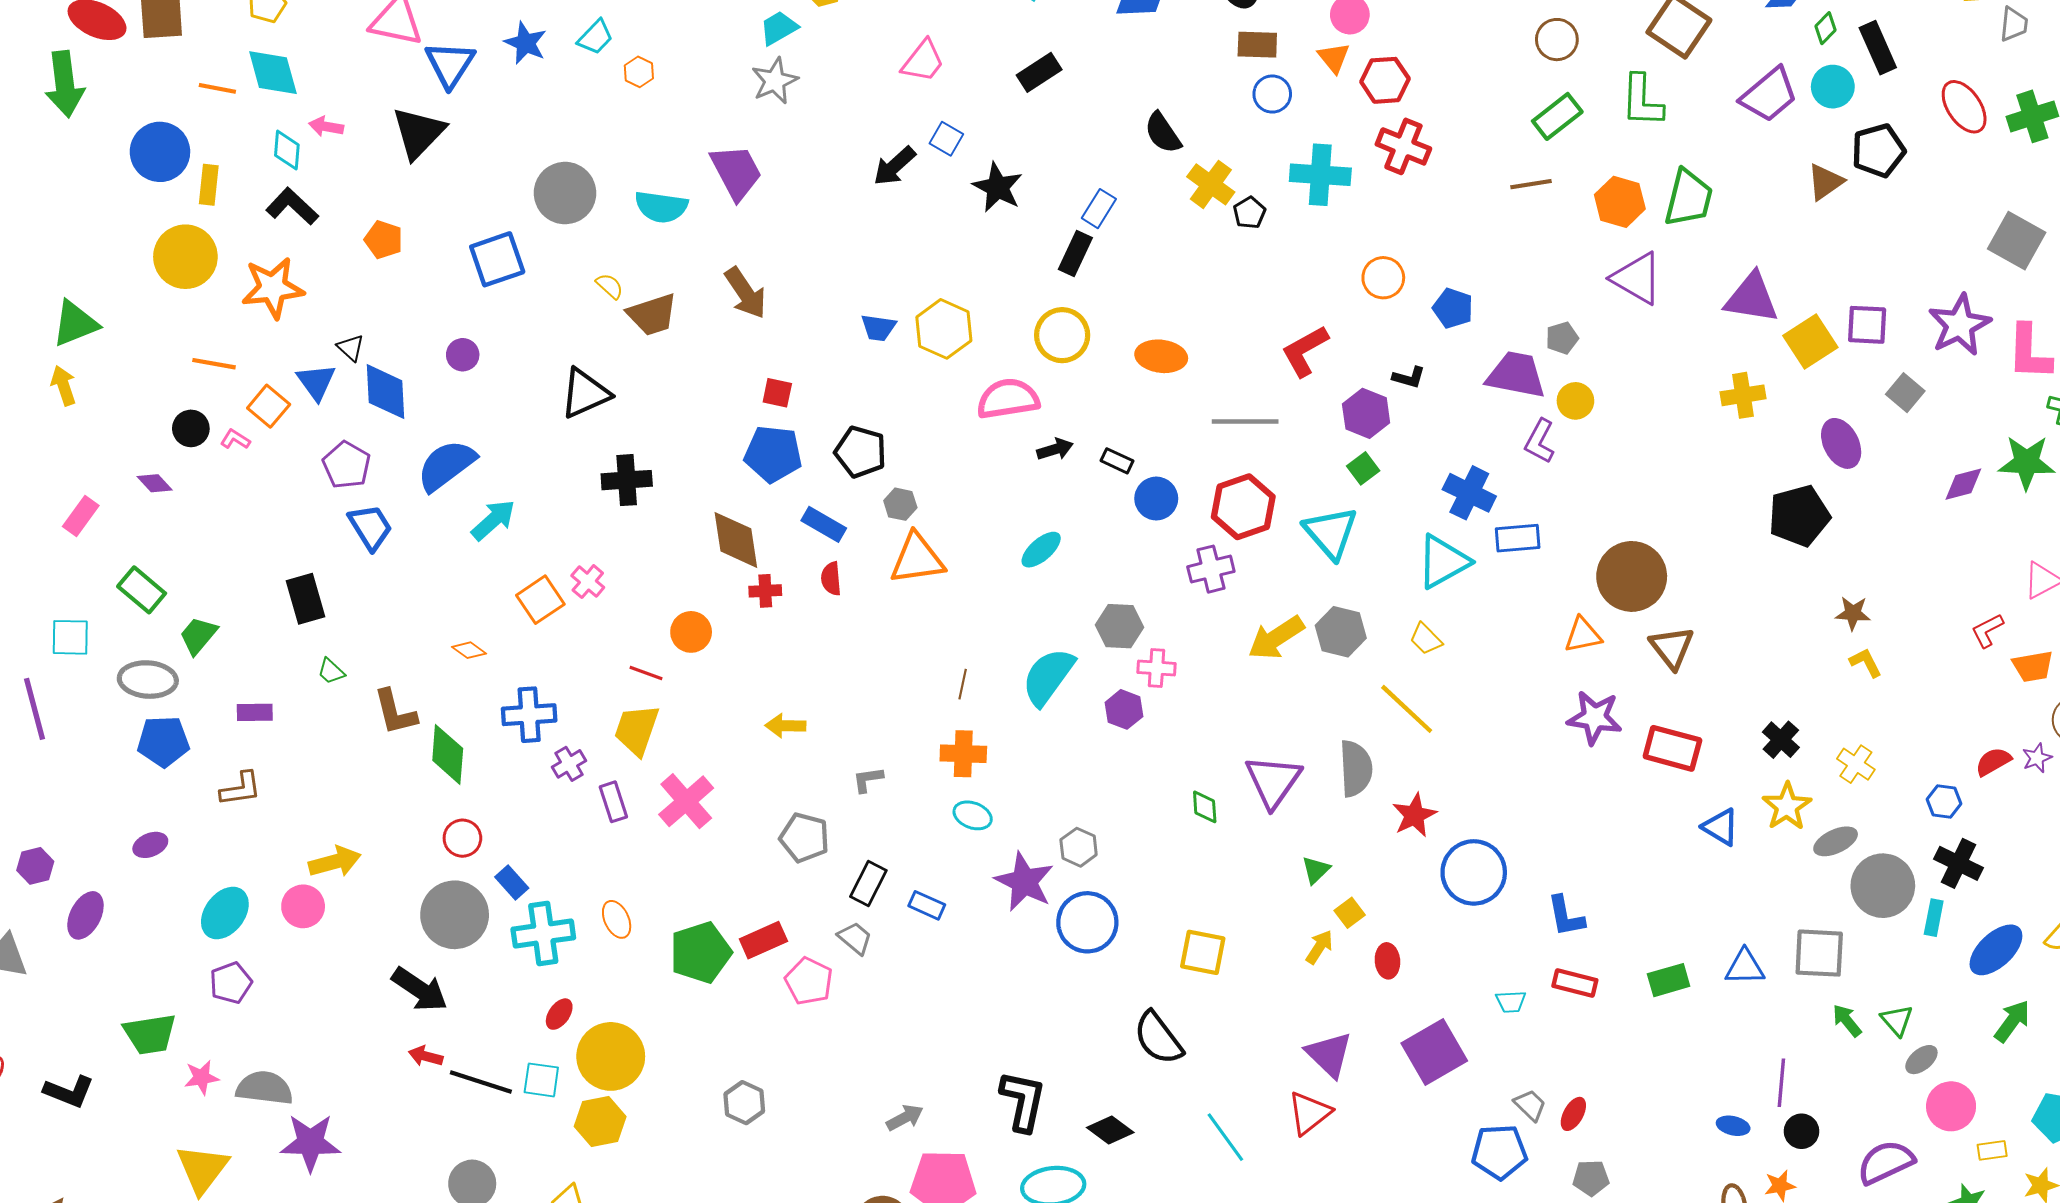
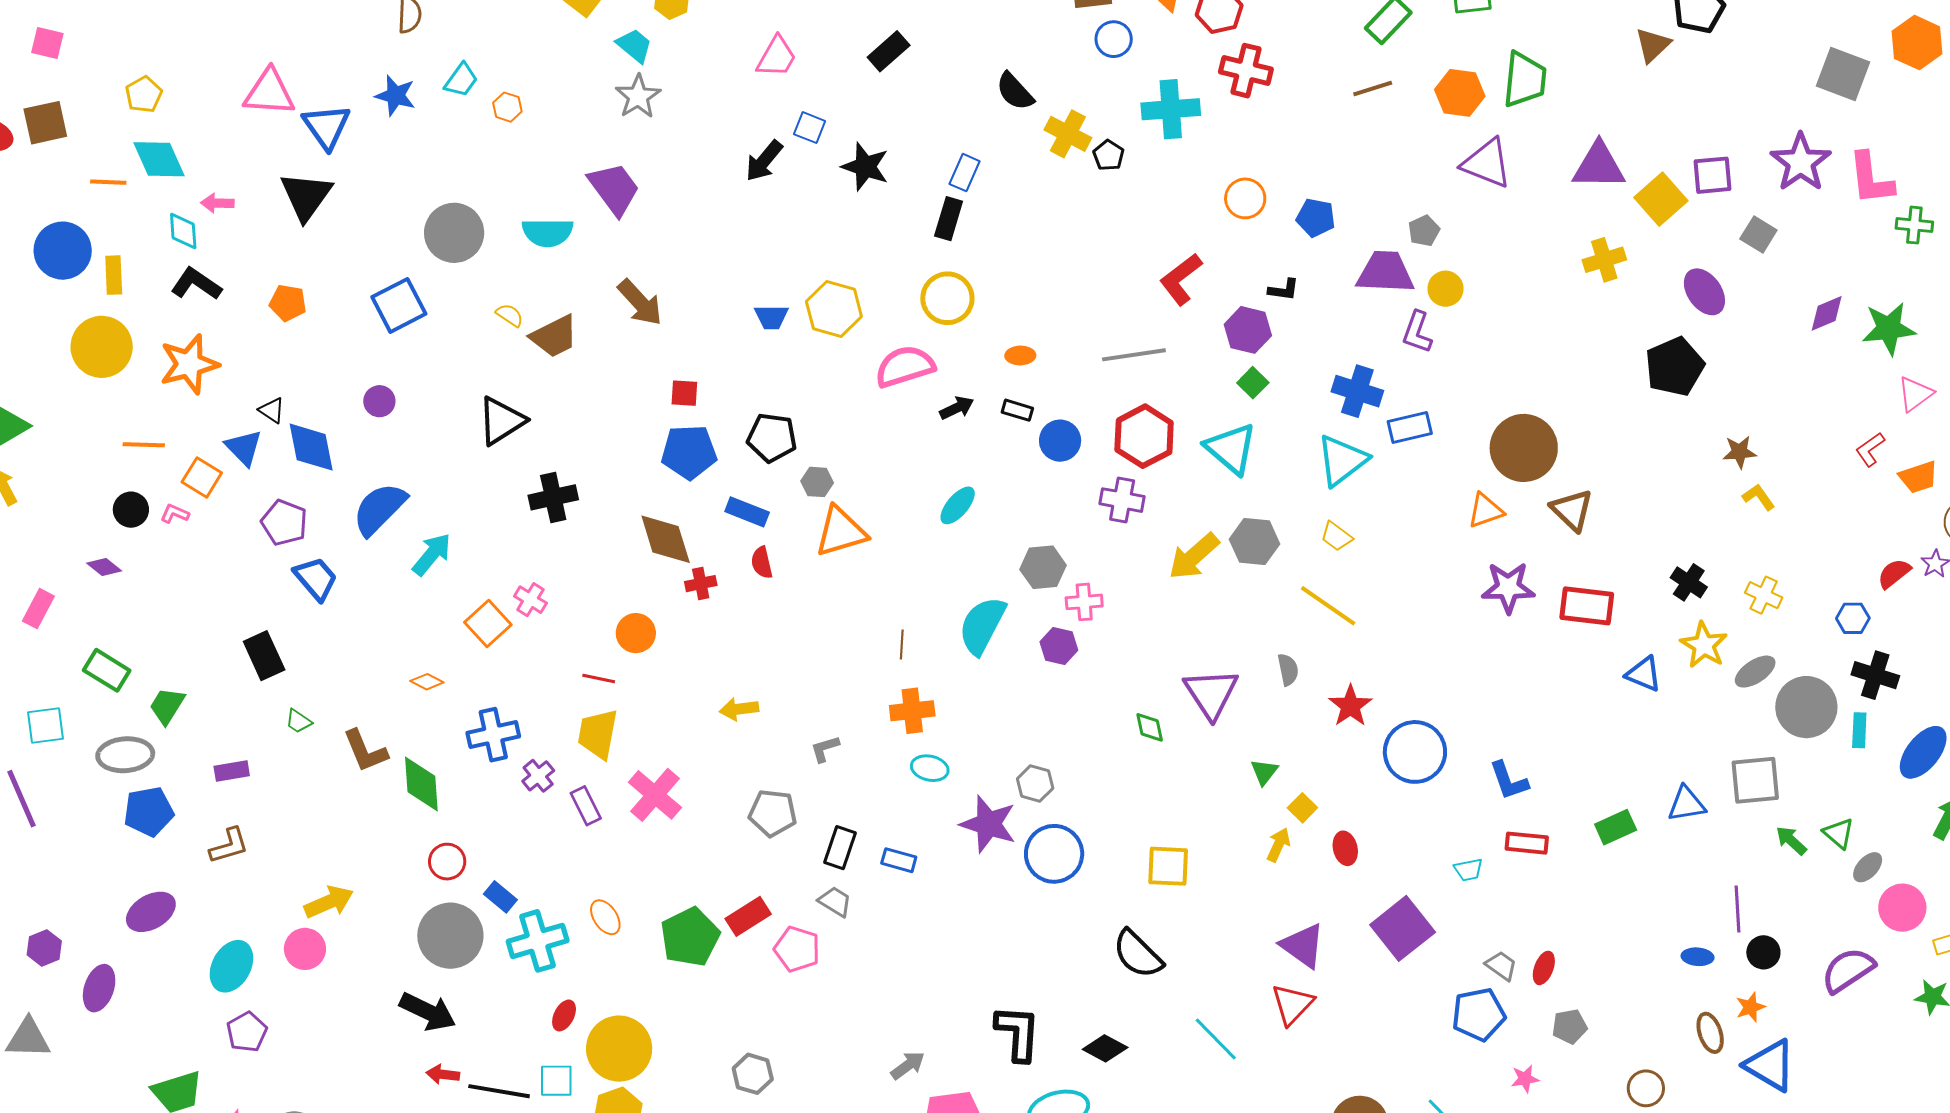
cyan trapezoid: (779, 28) -> (634, 46), turned 78
orange ellipse: (1161, 356) -> (1020, 355), moved, size x0.6
green star: (2027, 462) -> (1889, 329), moved
purple cross: (1211, 569) -> (1122, 500), turned 33
gray semicircle: (1356, 768) -> (1288, 670), size x0.6
purple ellipse: (150, 845) -> (151, 912), size x1.5

